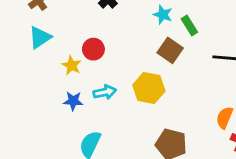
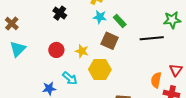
yellow star: (72, 65) -> (82, 51), moved
cyan arrow: (105, 92) -> (70, 78), turned 63

